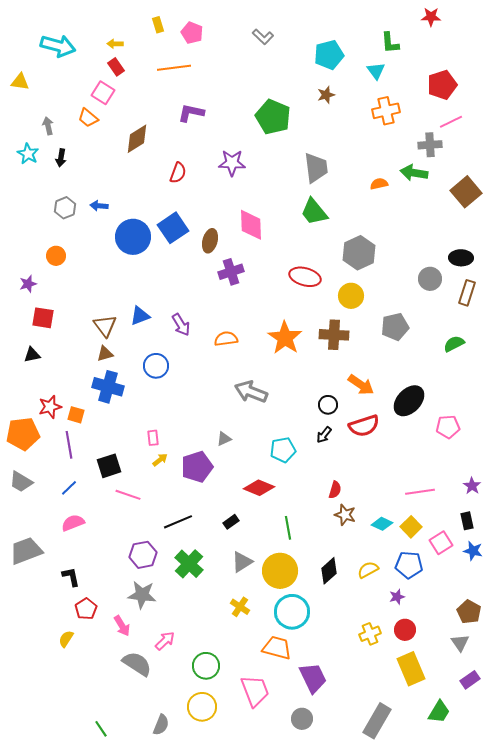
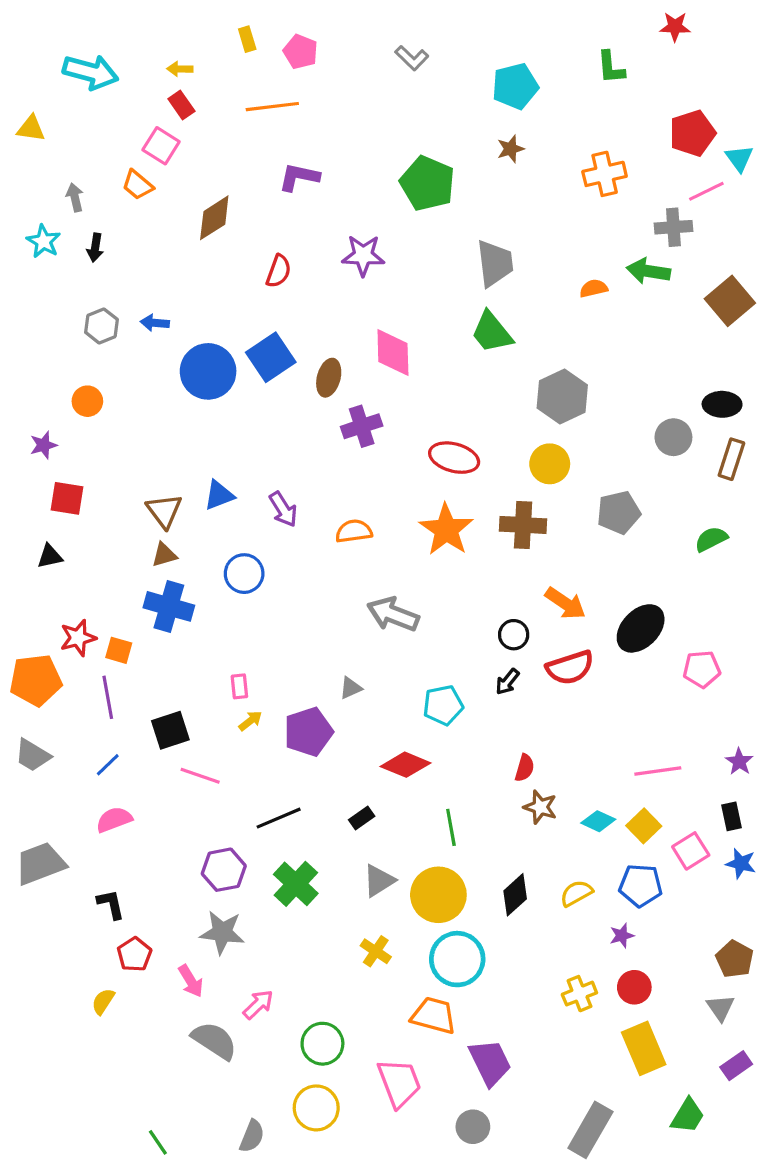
cyan triangle: (376, 71) -> (739, 158), moved
red ellipse: (305, 277) -> (454, 458), moved

